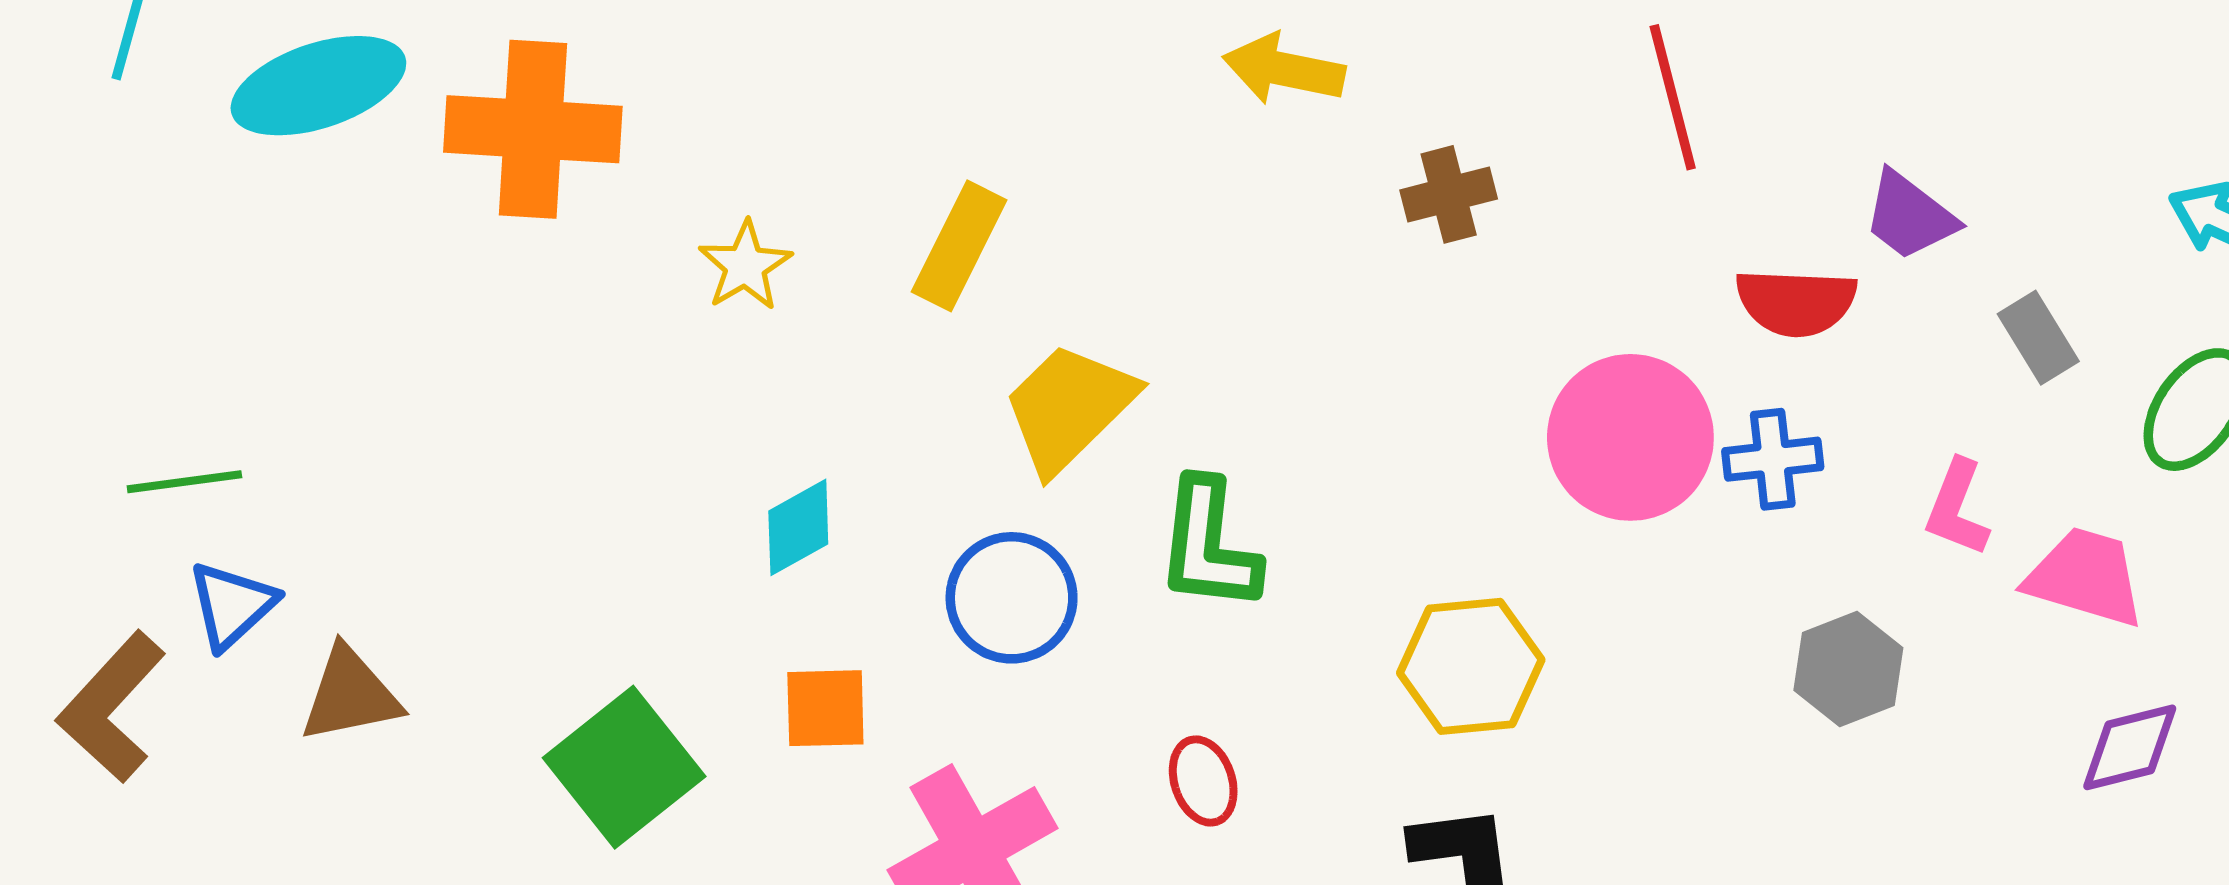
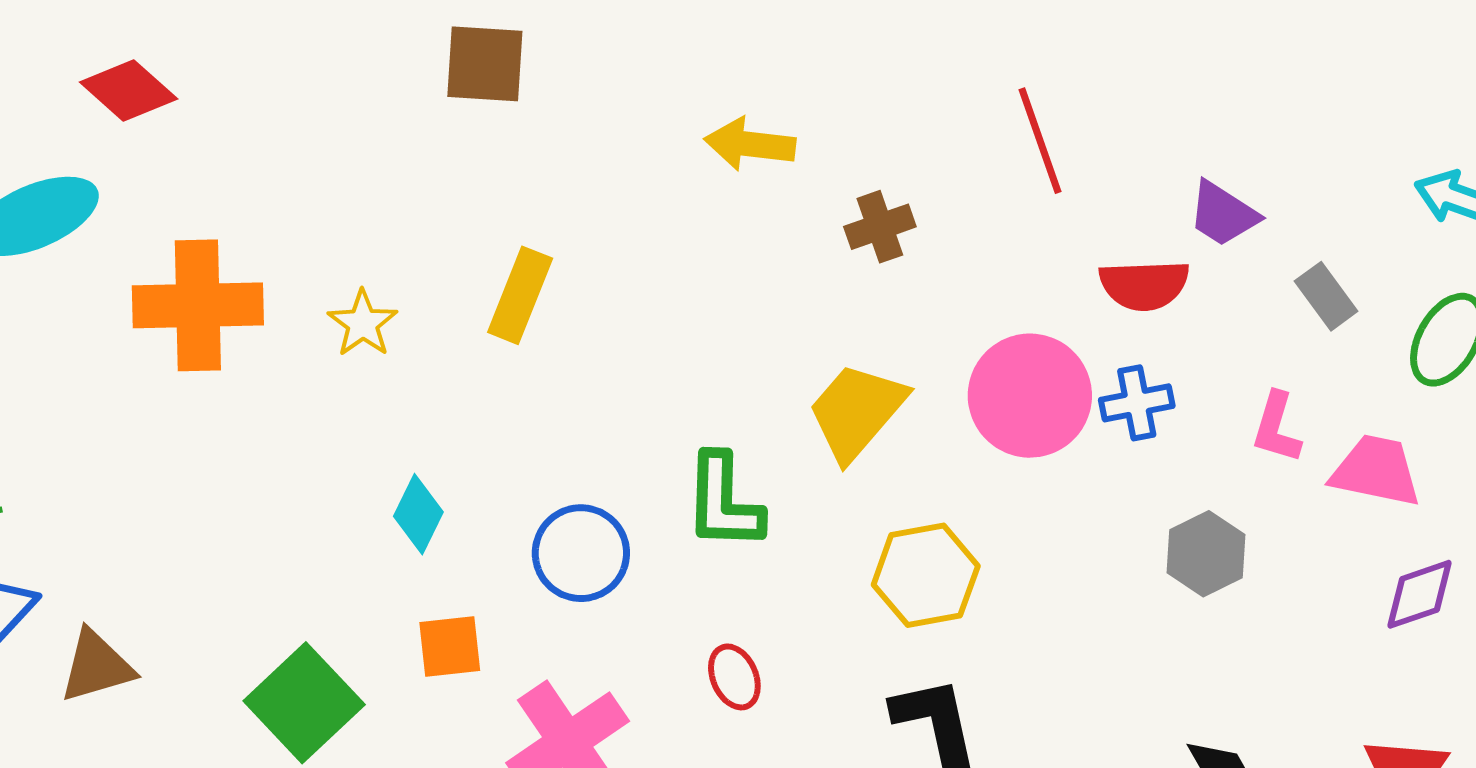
orange cross: (533, 129) -> (198, 305), moved
yellow trapezoid: (1069, 408) -> (857, 411), moved
cyan diamond: (798, 527) -> (418, 514), turned -30

